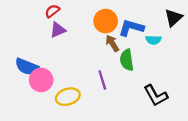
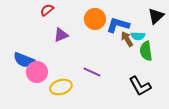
purple triangle: (58, 30) -> (61, 35), moved
brown arrow: (112, 43) -> (127, 39), moved
green semicircle: (127, 60) -> (146, 51), moved
purple line: (102, 80) -> (92, 72), turned -48

